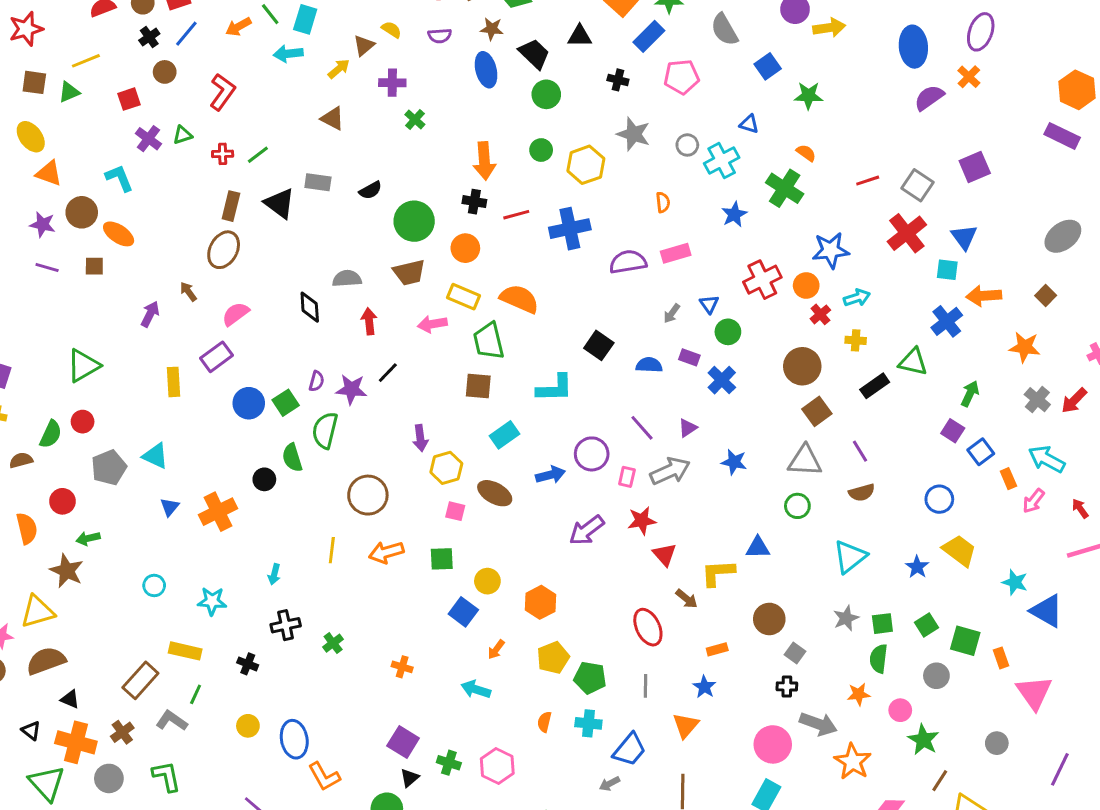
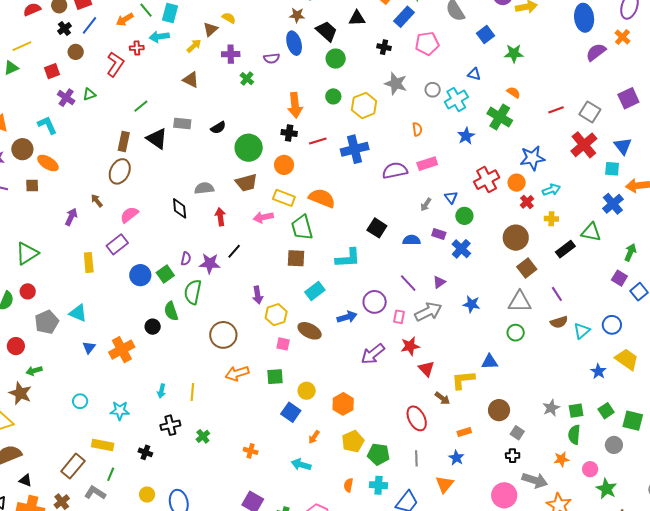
purple semicircle: (440, 36) -> (272, 58), moved
red cross: (223, 154) -> (137, 48), moved
yellow line: (332, 550) -> (192, 392), moved
cyan triangle: (850, 557) -> (582, 331), moved, size x0.7

